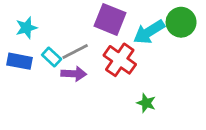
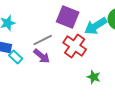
cyan rectangle: (52, 57) -> (16, 57), moved
purple arrow: (74, 74) -> (42, 56), turned 36

